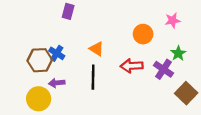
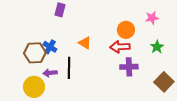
red arrow: (132, 66) -> (120, 47), moved
purple cross: (163, 69) -> (129, 67), moved, turned -36
black line: (93, 77) -> (69, 68), moved

